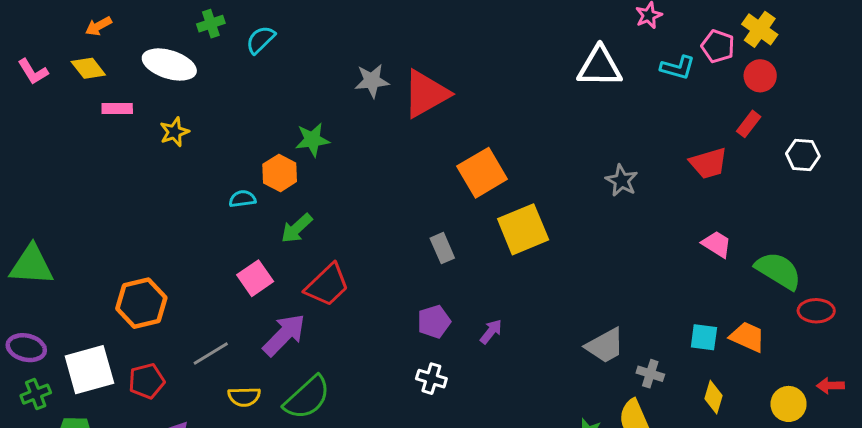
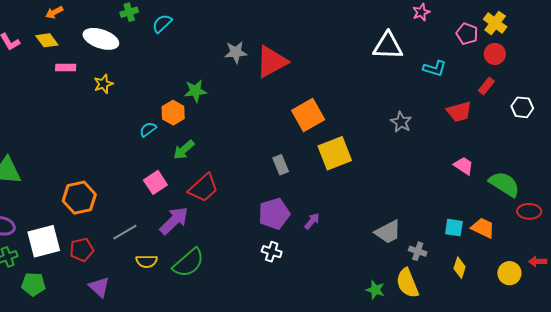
cyan L-shape: (678, 68) -> (435, 68), moved
cyan semicircle: (242, 199) -> (148, 129), turned -30
purple pentagon: (434, 322) -> (274, 214), size x1.4

